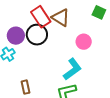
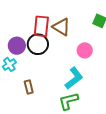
red rectangle: (41, 17) -> (41, 26), turned 40
brown rectangle: (26, 87) -> (29, 87), moved

